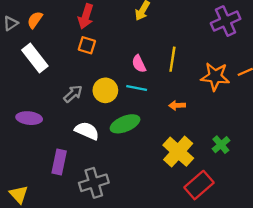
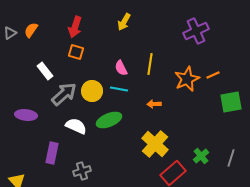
white rectangle: (35, 58) -> (45, 71), moved, size x0.7
orange star: (215, 76) -> (187, 79), turned -30
gray arrow: (73, 94) -> (64, 94), size x1.5
green cross: (221, 145) -> (201, 156), moved
gray cross: (94, 183) -> (82, 171), size x0.7

